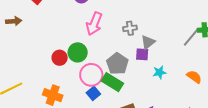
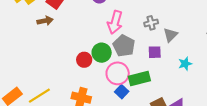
brown arrow: (14, 21) -> (45, 21), moved
purple square: (142, 54) -> (155, 52), moved
gray pentagon: (117, 64) -> (124, 46), moved
green rectangle: (112, 82) -> (139, 78), turned -40

